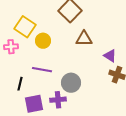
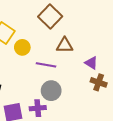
purple line: (42, 70) -> (46, 65), moved

